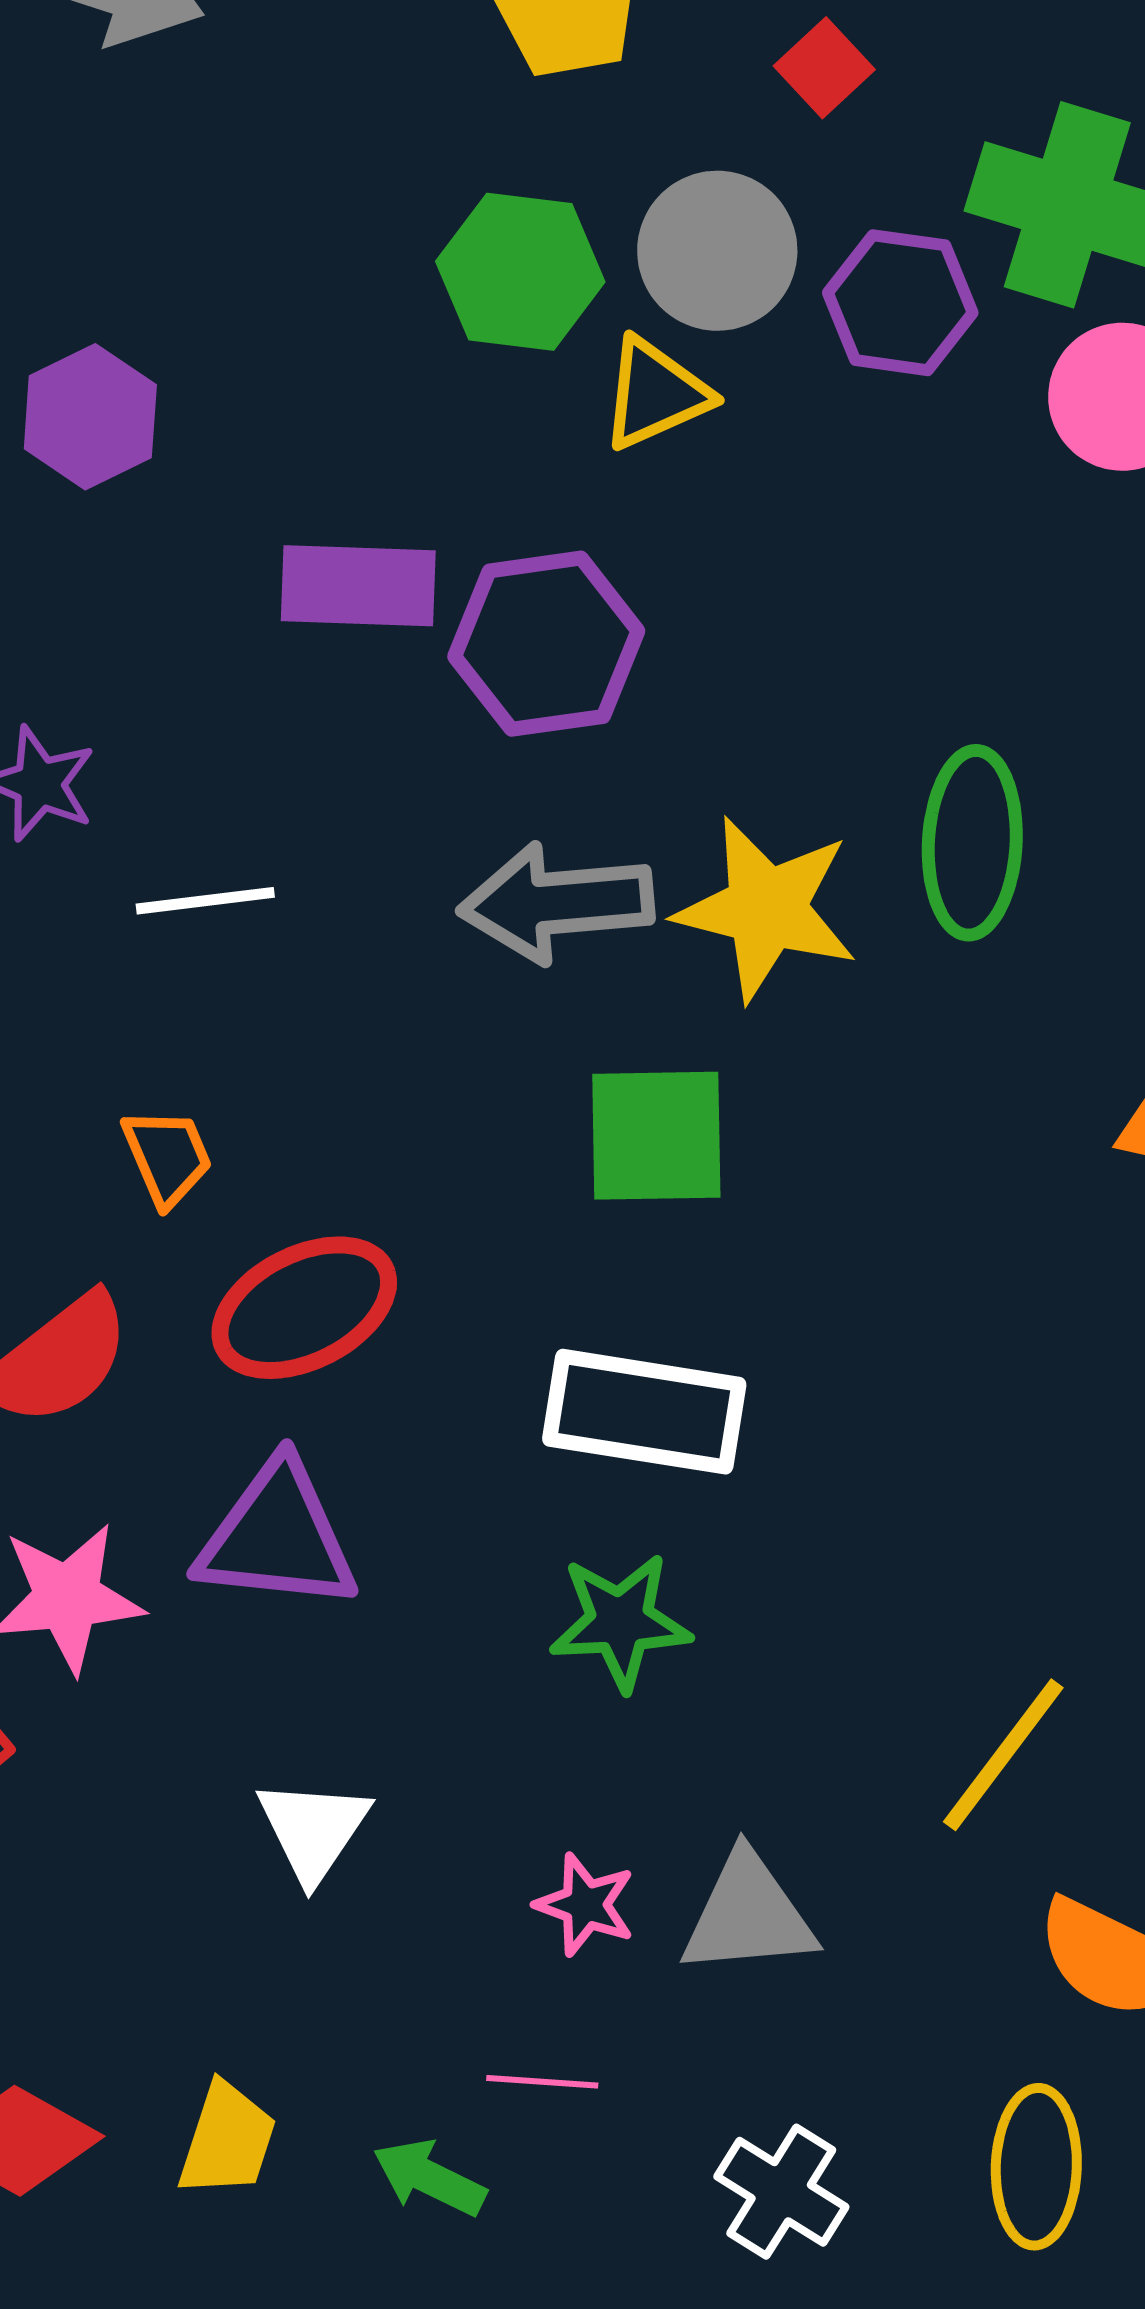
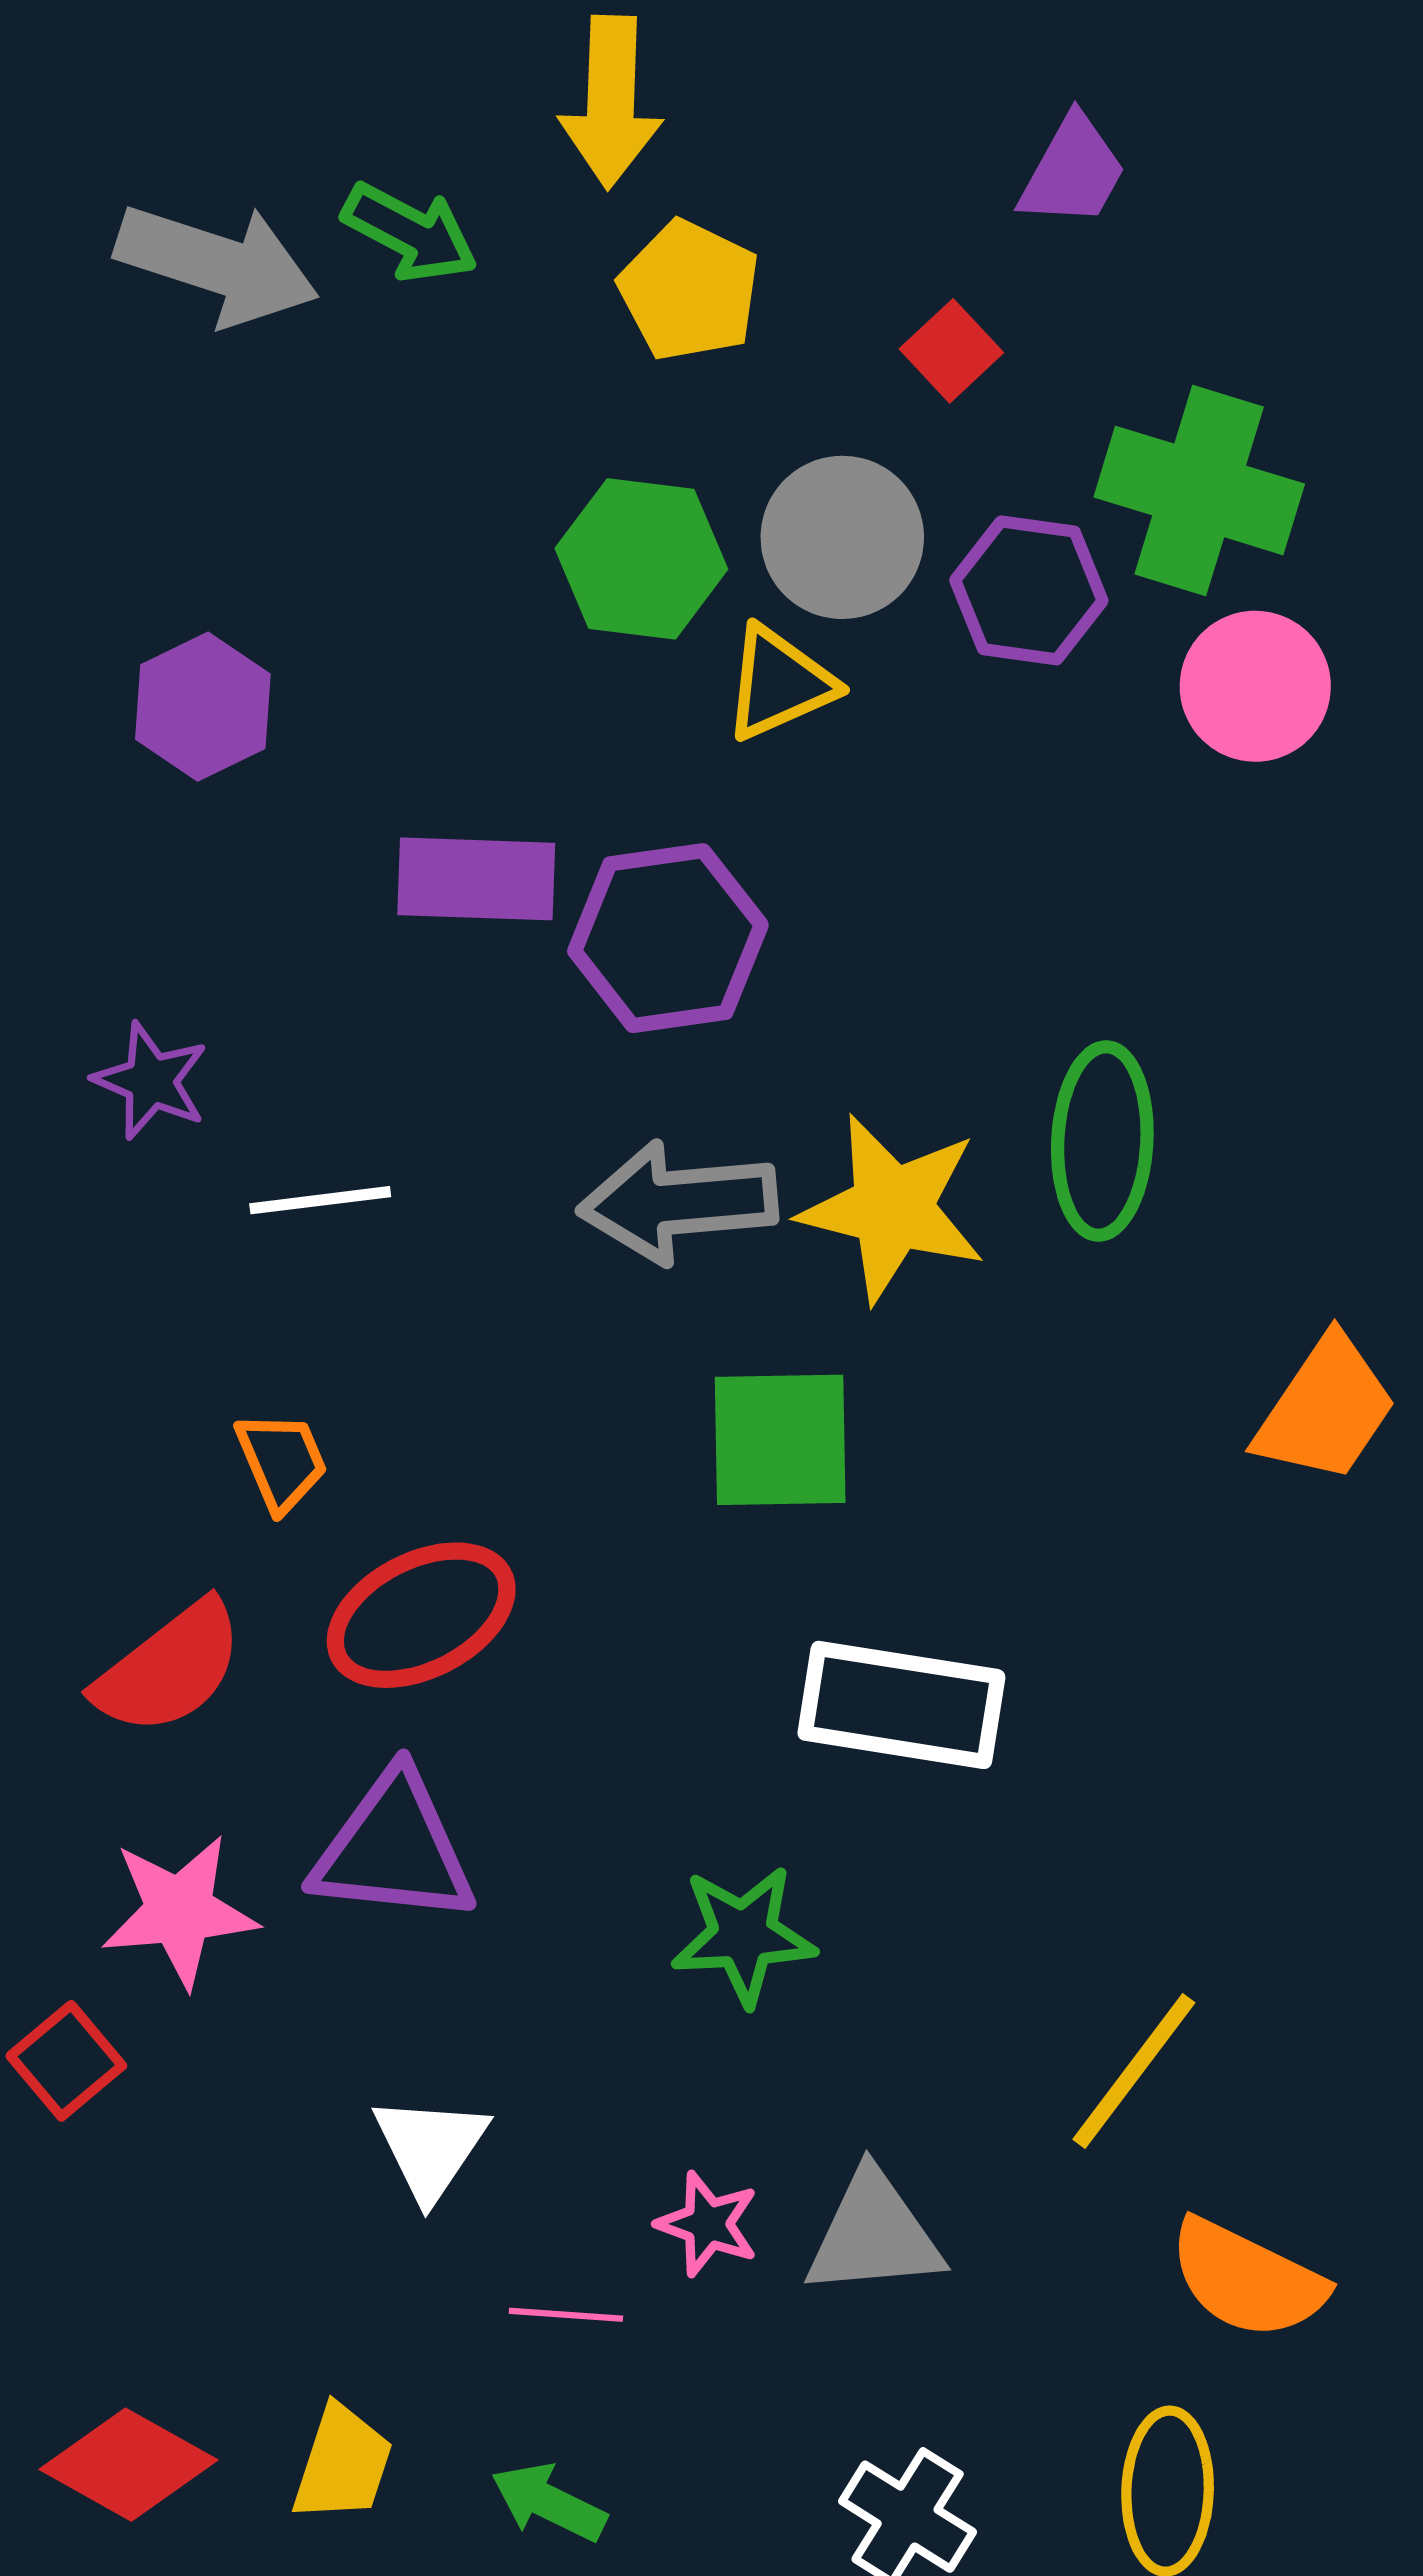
white rectangle: (644, 1412) -> (901, 1705), moved
pink line: (542, 2082) -> (566, 2315), moved

